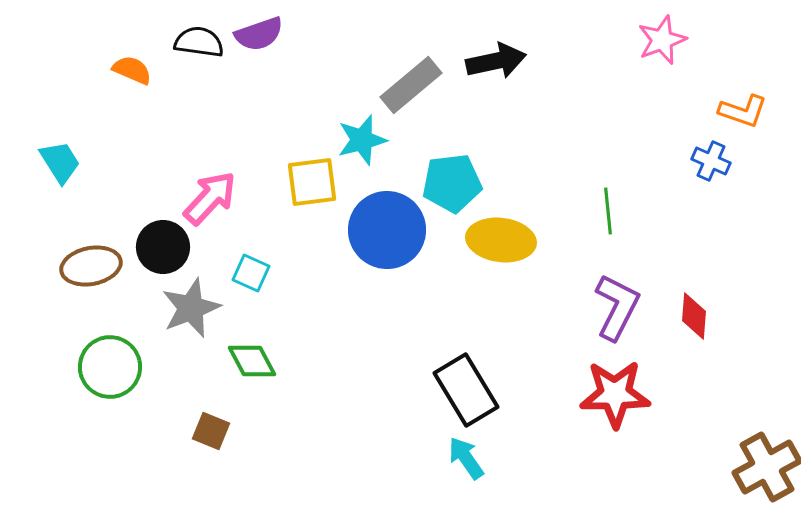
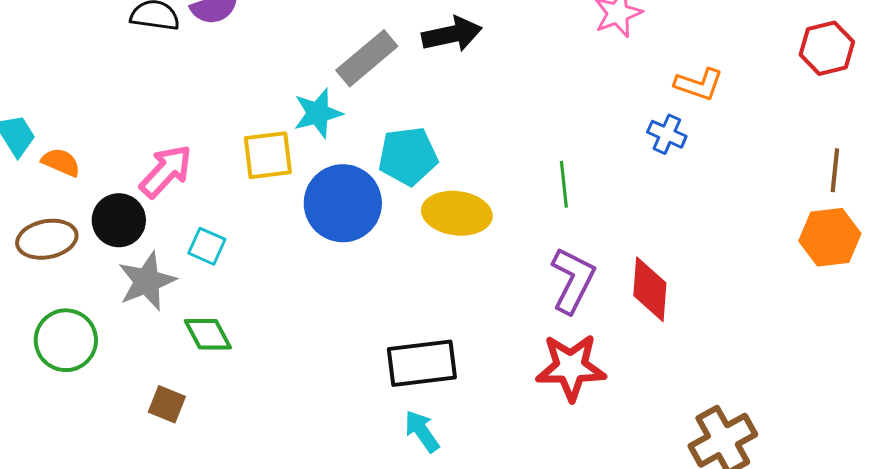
orange semicircle: (132, 70) -> (61, 162), moved
red diamond: (694, 316) -> (650, 289), size x1.4
black rectangle: (466, 390) -> (422, 363), turned -66

